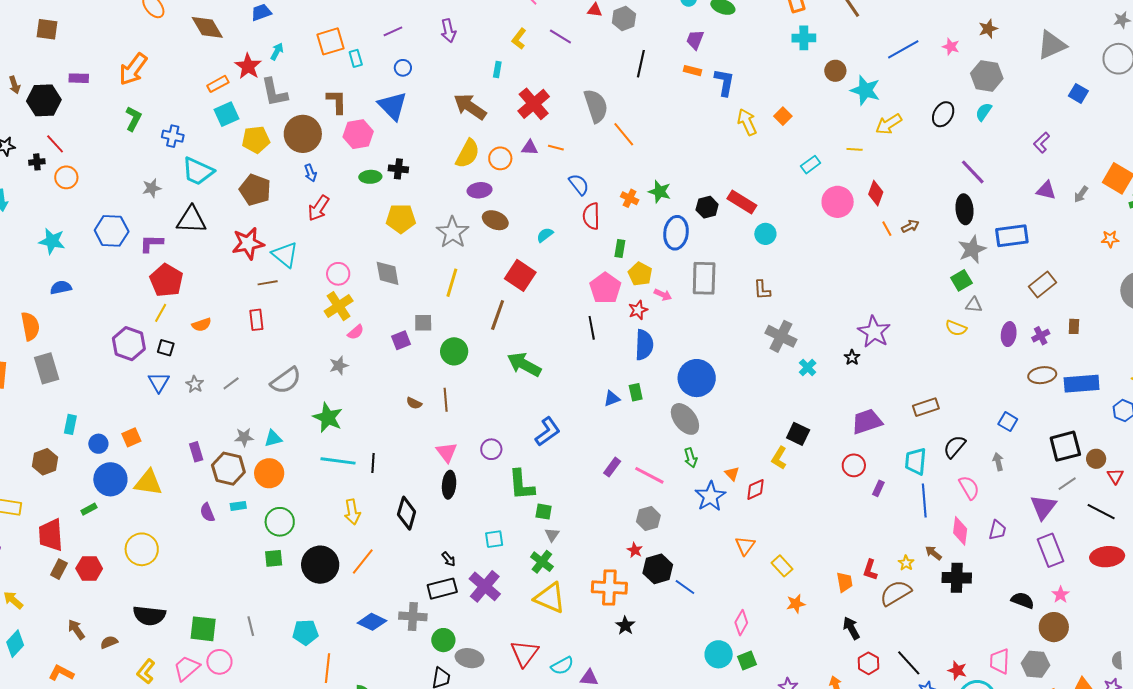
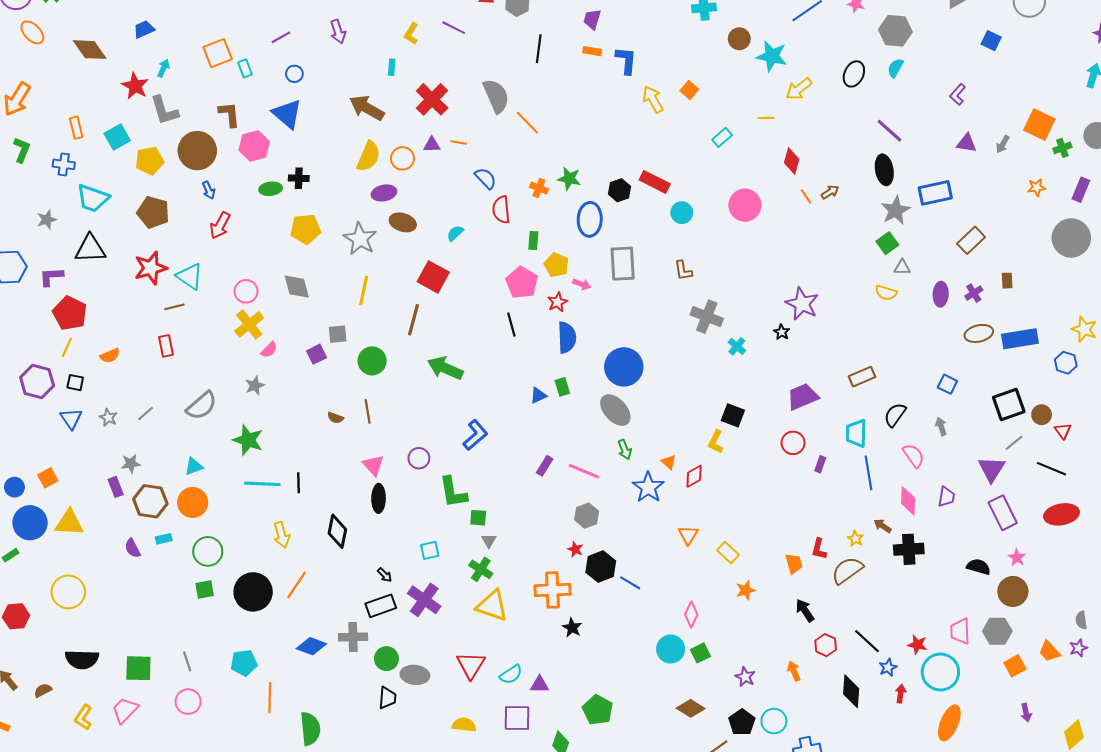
orange rectangle: (218, 84) -> (76, 128), moved, turned -70
pink circle: (838, 202) -> (745, 205), moved
gray star: (244, 437) -> (131, 464), moved
pink circle: (219, 662) -> (188, 702), moved

